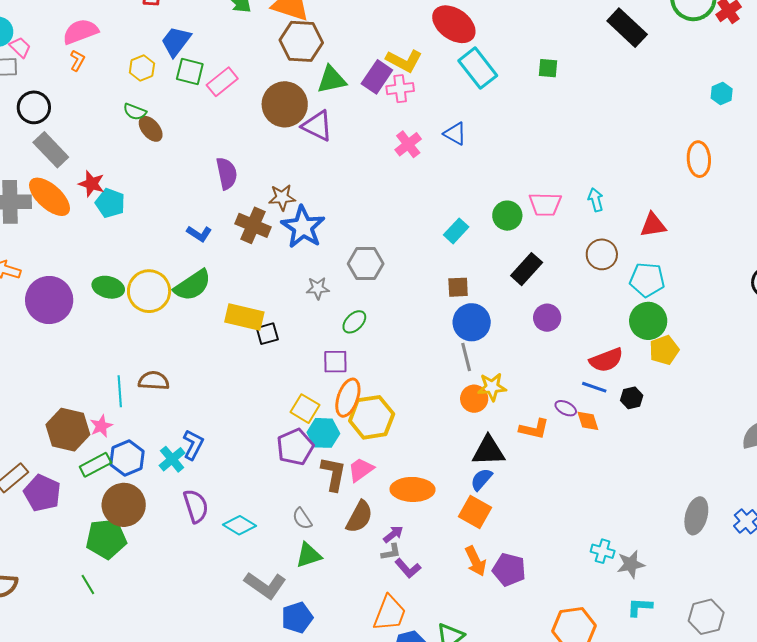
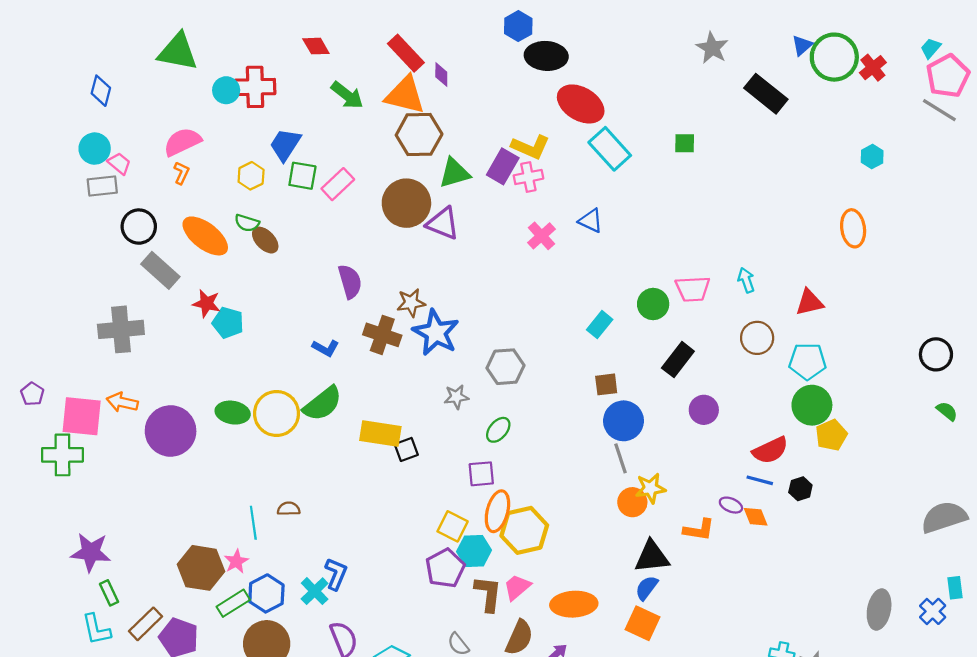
orange ellipse: (50, 197) -> (205, 236), moved
brown semicircle: (154, 381) -> (289, 509), size x0.7

